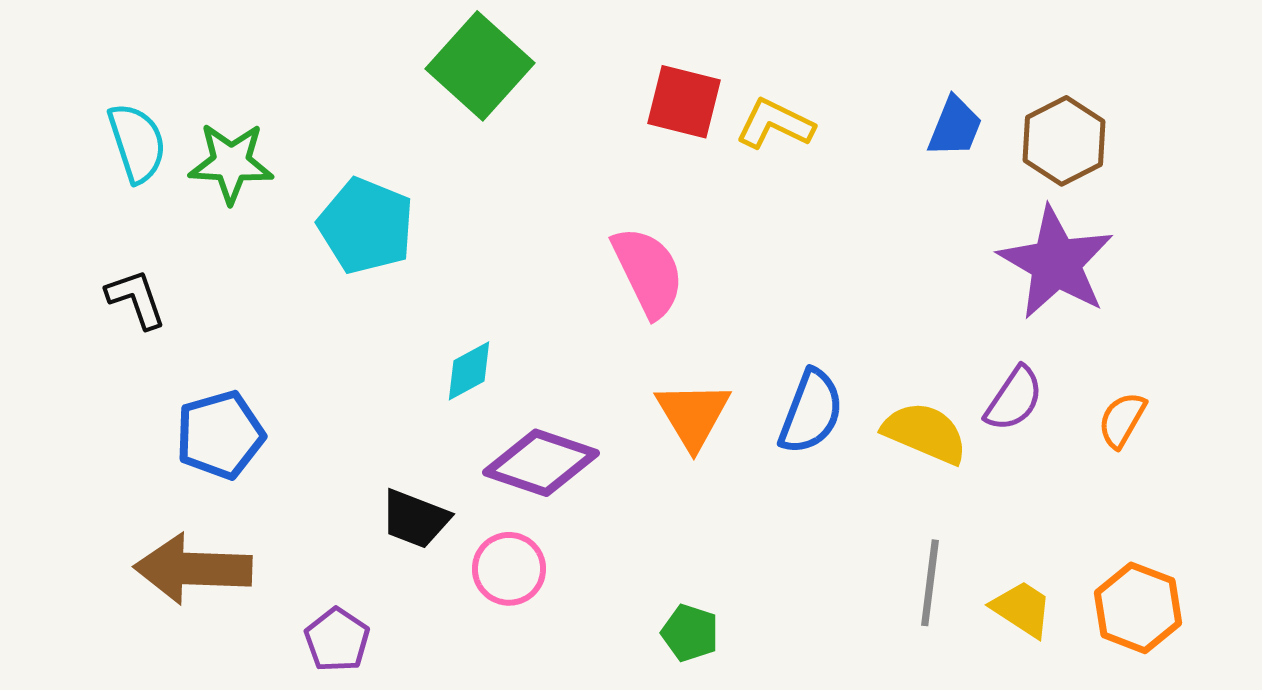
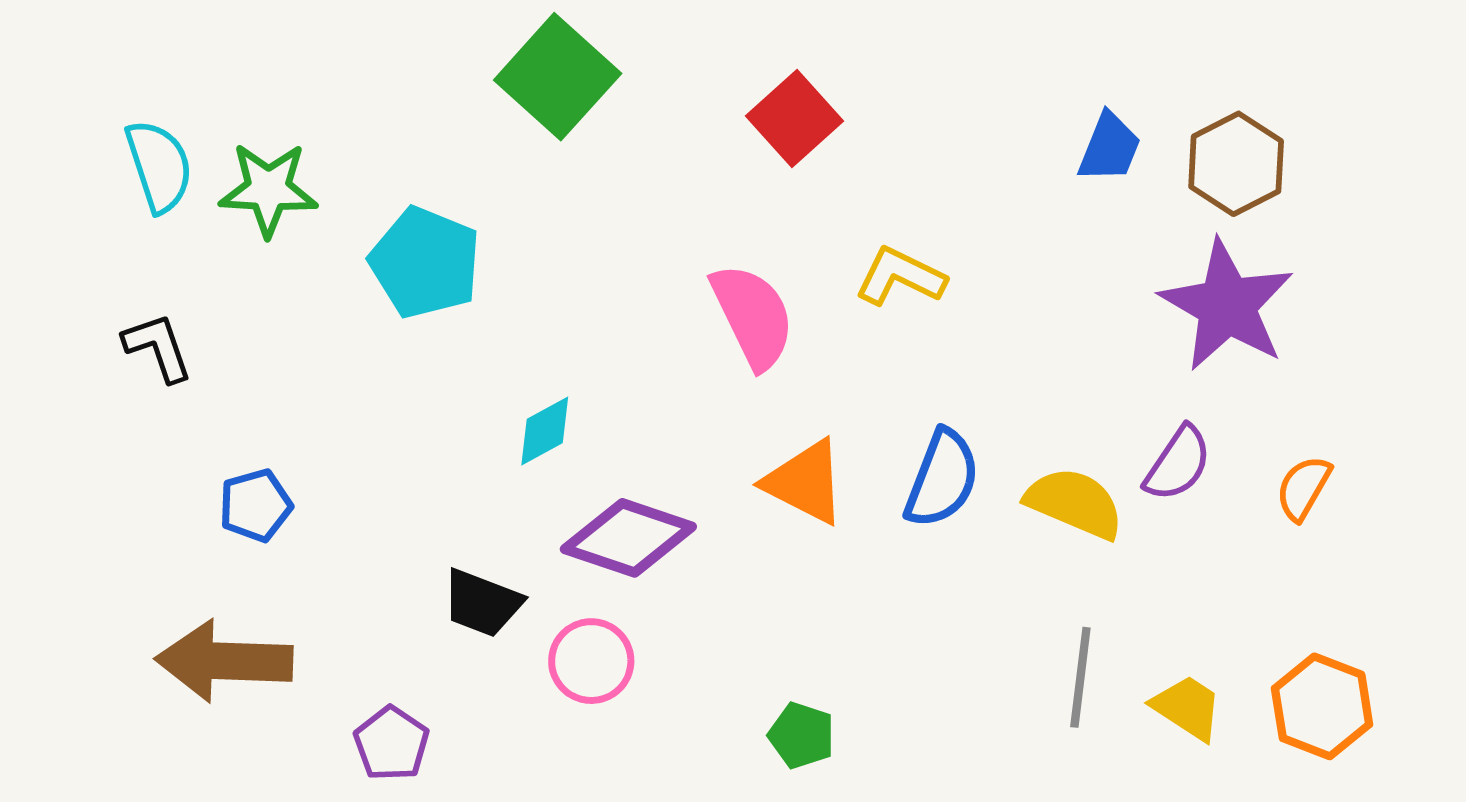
red square: (684, 102) -> (795, 119), turned 34
yellow L-shape: (775, 124) -> (900, 277), moved
orange triangle: (693, 415) -> (805, 482), turned -32
blue pentagon: (220, 435) -> (256, 505), size x0.7

